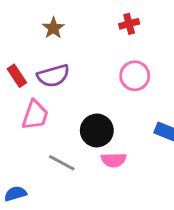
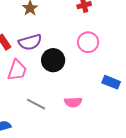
black circle: (97, 130) -> (53, 60), moved

